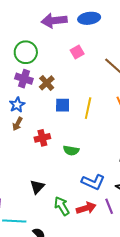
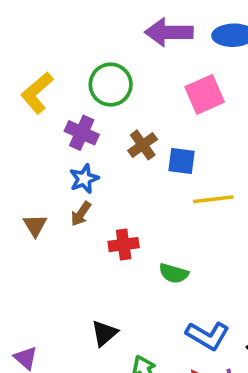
pink square: (77, 52) -> (205, 94), size x1.5
purple cross: (24, 79) -> (82, 133), moved
blue square: (63, 105) -> (181, 161), moved
yellow line: (88, 108) -> (213, 199), turned 65

